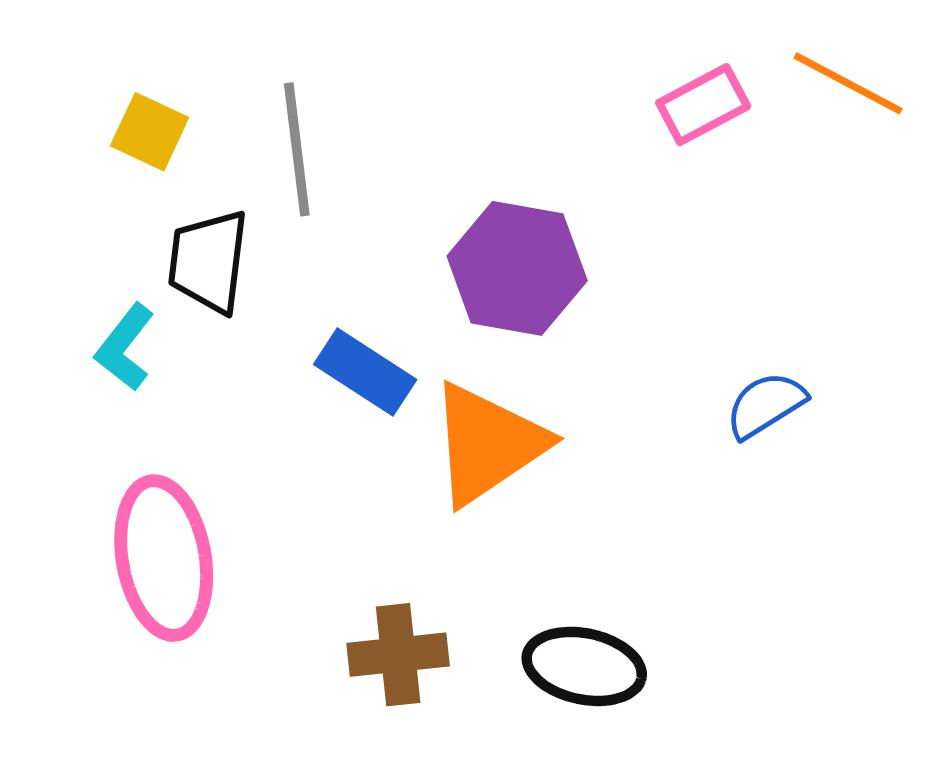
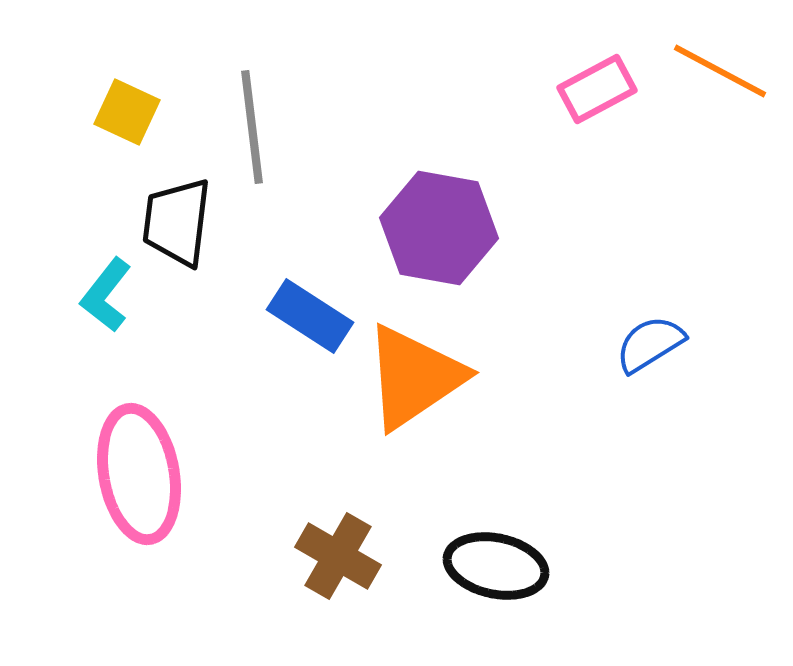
brown cross: (398, 655) -> (338, 556), turned 36

